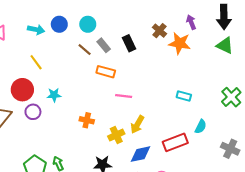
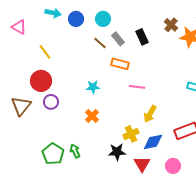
cyan arrow: (36, 30) -> (53, 13), moved
yellow line: (36, 62) -> (45, 52), moved
cyan star: (54, 95) -> (93, 87), moved
orange cross: (87, 120) -> (92, 116), moved, turned 32
yellow cross: (116, 135) -> (131, 134), moved

